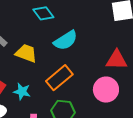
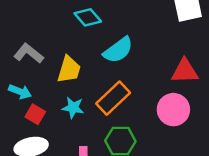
yellow trapezoid: (26, 53) -> (69, 70), turned 90
cyan star: (22, 91) -> (73, 108), moved

